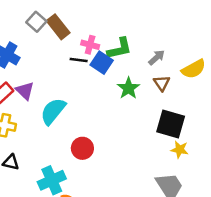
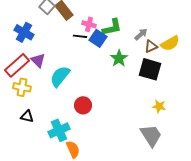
brown triangle: (162, 83) -> (151, 46), moved, turned 40
black square: (171, 124) -> (150, 69), moved

